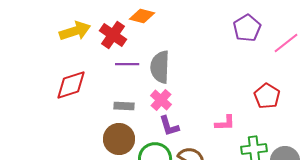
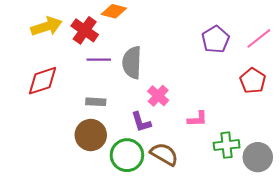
purple pentagon: (247, 28) -> (216, 39), moved
red pentagon: (267, 96) -> (253, 81), moved
pink cross: (161, 100) -> (158, 96), moved

